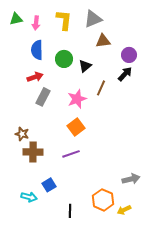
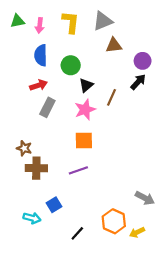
black triangle: (85, 66) -> (86, 85), moved
orange square: (76, 127) -> (84, 141), turned 36
gray arrow: (131, 179) -> (145, 198), turned 42
black line: (70, 211) -> (77, 233), turned 40

